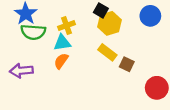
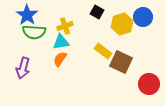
yellow hexagon: (110, 23) -> (122, 24), moved
brown square: (127, 64) -> (121, 62), size x1.6
purple arrow: (21, 71) -> (23, 68), turned -70

